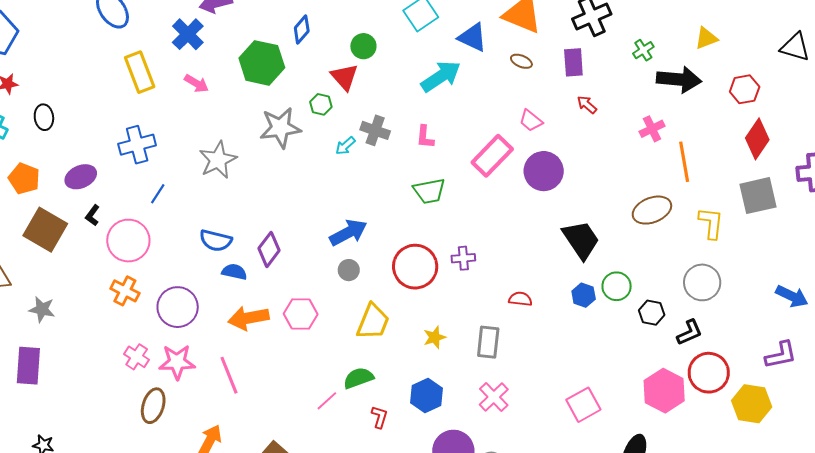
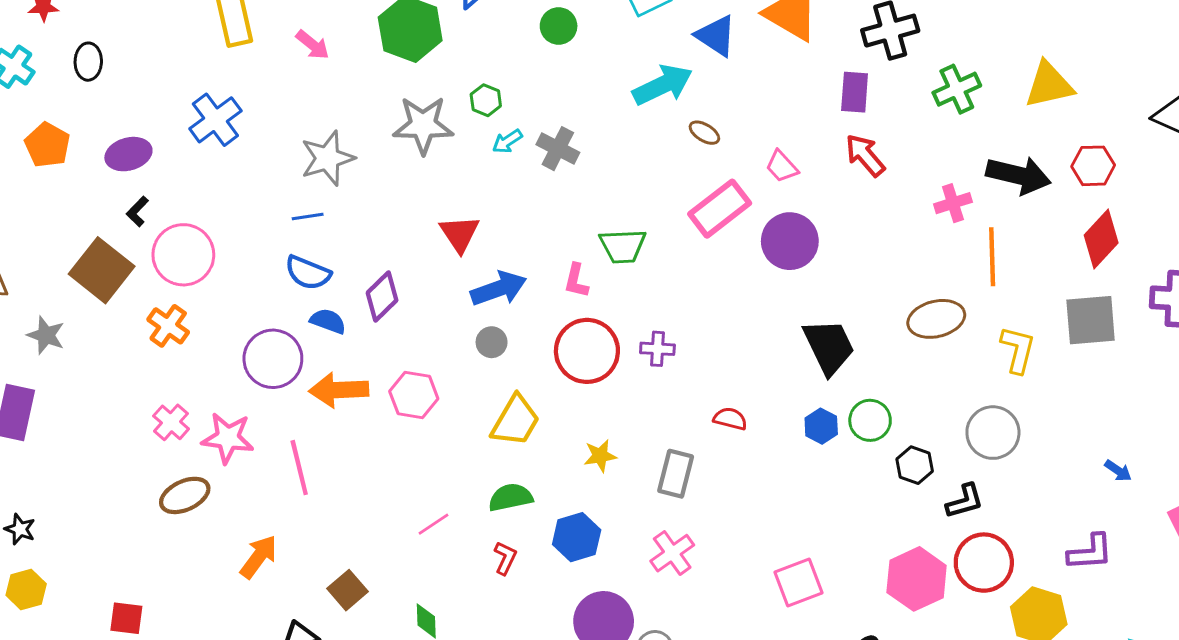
yellow triangle: (706, 38) -> (1049, 85), size x1.5
green cross: (643, 50) -> (957, 89), size x1.5
brown ellipse: (521, 61) -> (704, 133), moved
red triangle: (344, 77) -> (459, 234), moved
black arrow: (679, 79) -> (1018, 175), moved
red arrow: (587, 105) -> (865, 155), size x1.5
pink L-shape: (425, 137) -> (576, 281), moved
blue cross: (137, 145) -> (215, 120), turned -30
cyan arrow: (345, 146) -> (507, 141), moved
blue line: (158, 194) -> (308, 216), moved, turned 40
brown square: (45, 230) -> (102, 270), moved
blue arrow: (792, 296) -> (1118, 471), size x0.6
purple circle: (178, 307) -> (273, 359), moved
green semicircle: (358, 378) -> (511, 497), moved
brown ellipse: (153, 406) -> (185, 495), turned 40

